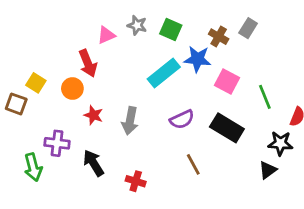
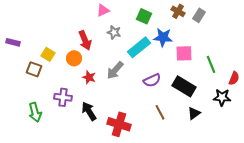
gray star: (137, 25) -> (114, 32), moved
pink triangle: (106, 35) -> (103, 10), moved
brown cross: (219, 37) -> (178, 11), moved
pink square: (227, 81) -> (184, 53), turned -30
gray arrow: (130, 121) -> (115, 70), moved, turned 30
green arrow: (33, 167) -> (35, 112), moved
black triangle: (268, 170) -> (194, 113), moved
red cross: (136, 181) -> (119, 124), size x1.6

